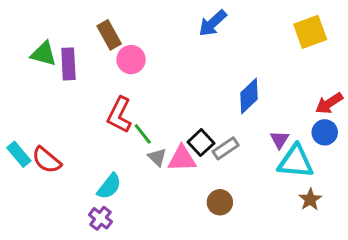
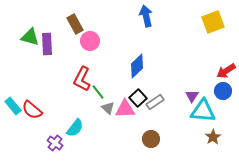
blue arrow: (213, 23) -> (146, 16), turned 120
blue diamond: (249, 96) -> (137, 66), moved
purple cross: (100, 218) -> (55, 143), moved

